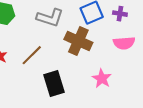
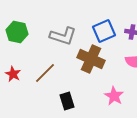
black rectangle: (54, 84) -> (67, 101), size x0.7

